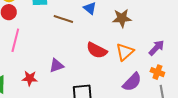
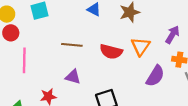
brown line: (63, 19) -> (72, 45), moved
purple triangle: (57, 65) -> (73, 77), turned 49

